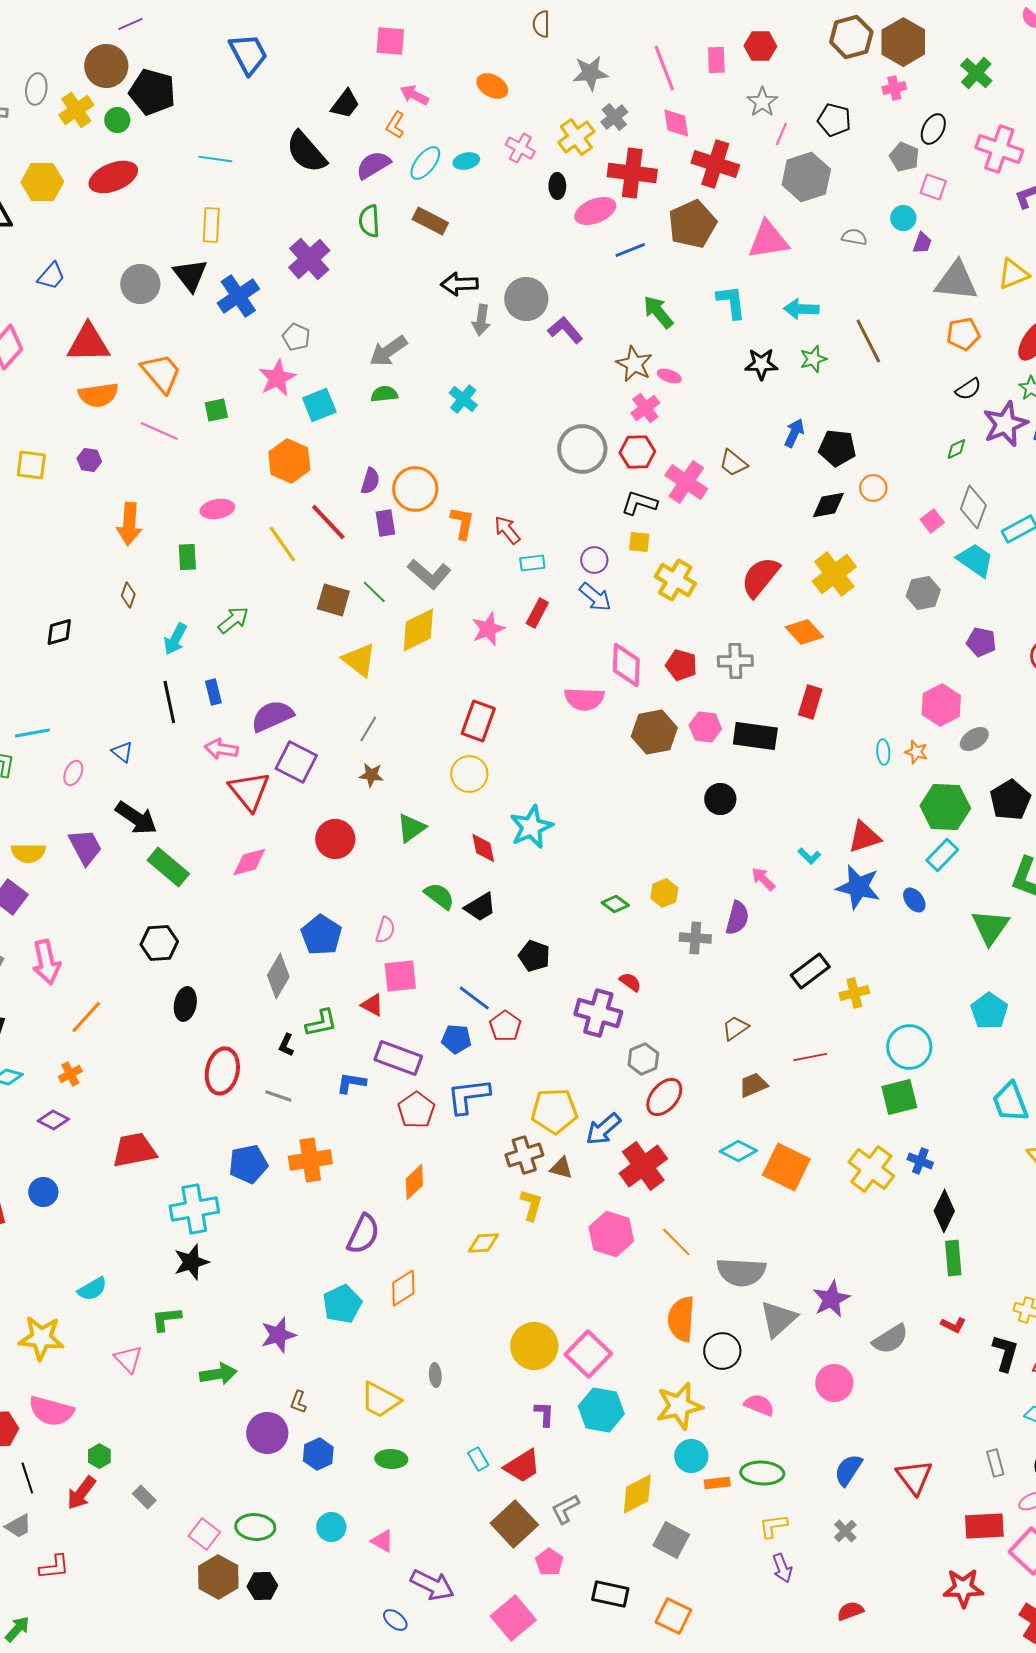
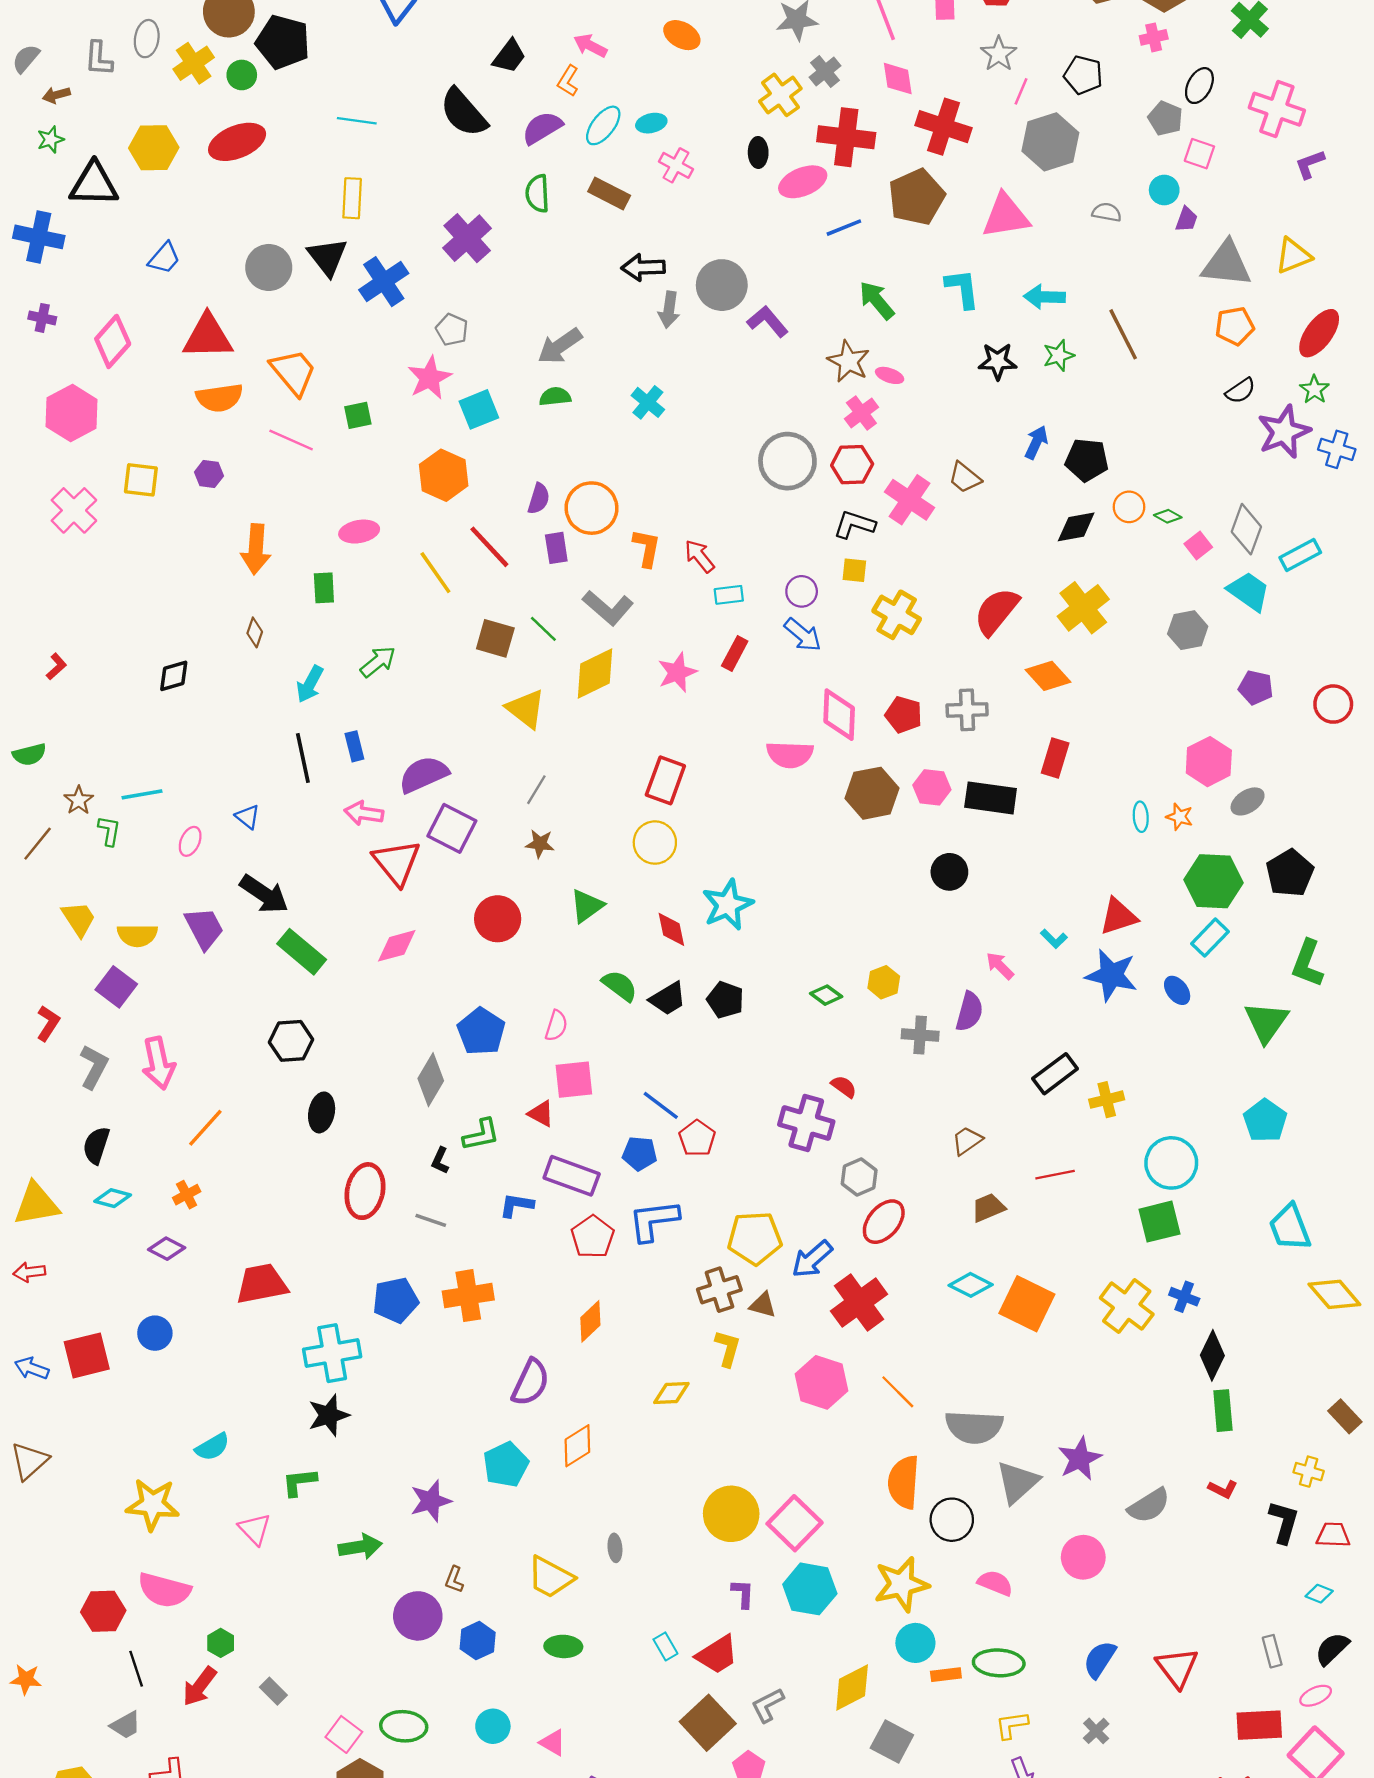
pink cross: (520, 148) -> (676, 165), moved
green diamond: (956, 449) -> (1168, 516), moved, turned 55
black pentagon: (534, 956) -> (725, 1000), moved

